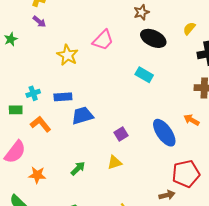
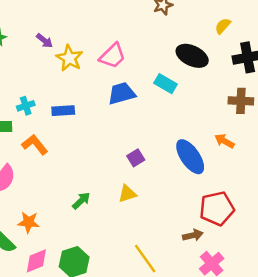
purple arrow: (39, 22) -> (45, 41), moved
black ellipse: (153, 38) -> (192, 56), moved
pink trapezoid: (103, 40) -> (113, 56), moved
blue trapezoid: (82, 116) -> (122, 93), moved
orange star: (37, 175) -> (29, 222), moved

